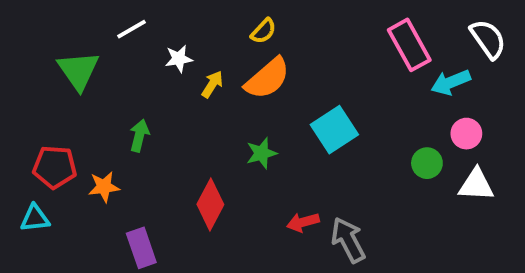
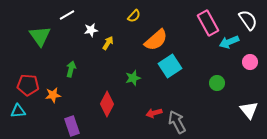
orange semicircle: (267, 78) -> (156, 40), moved
pink circle: (466, 134) -> (250, 62), moved
white triangle: (476, 185) -> (249, 110), moved, turned 48

